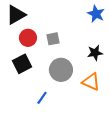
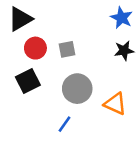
black star: (95, 53) -> (124, 51), moved
blue line: (42, 98) -> (65, 124), moved

